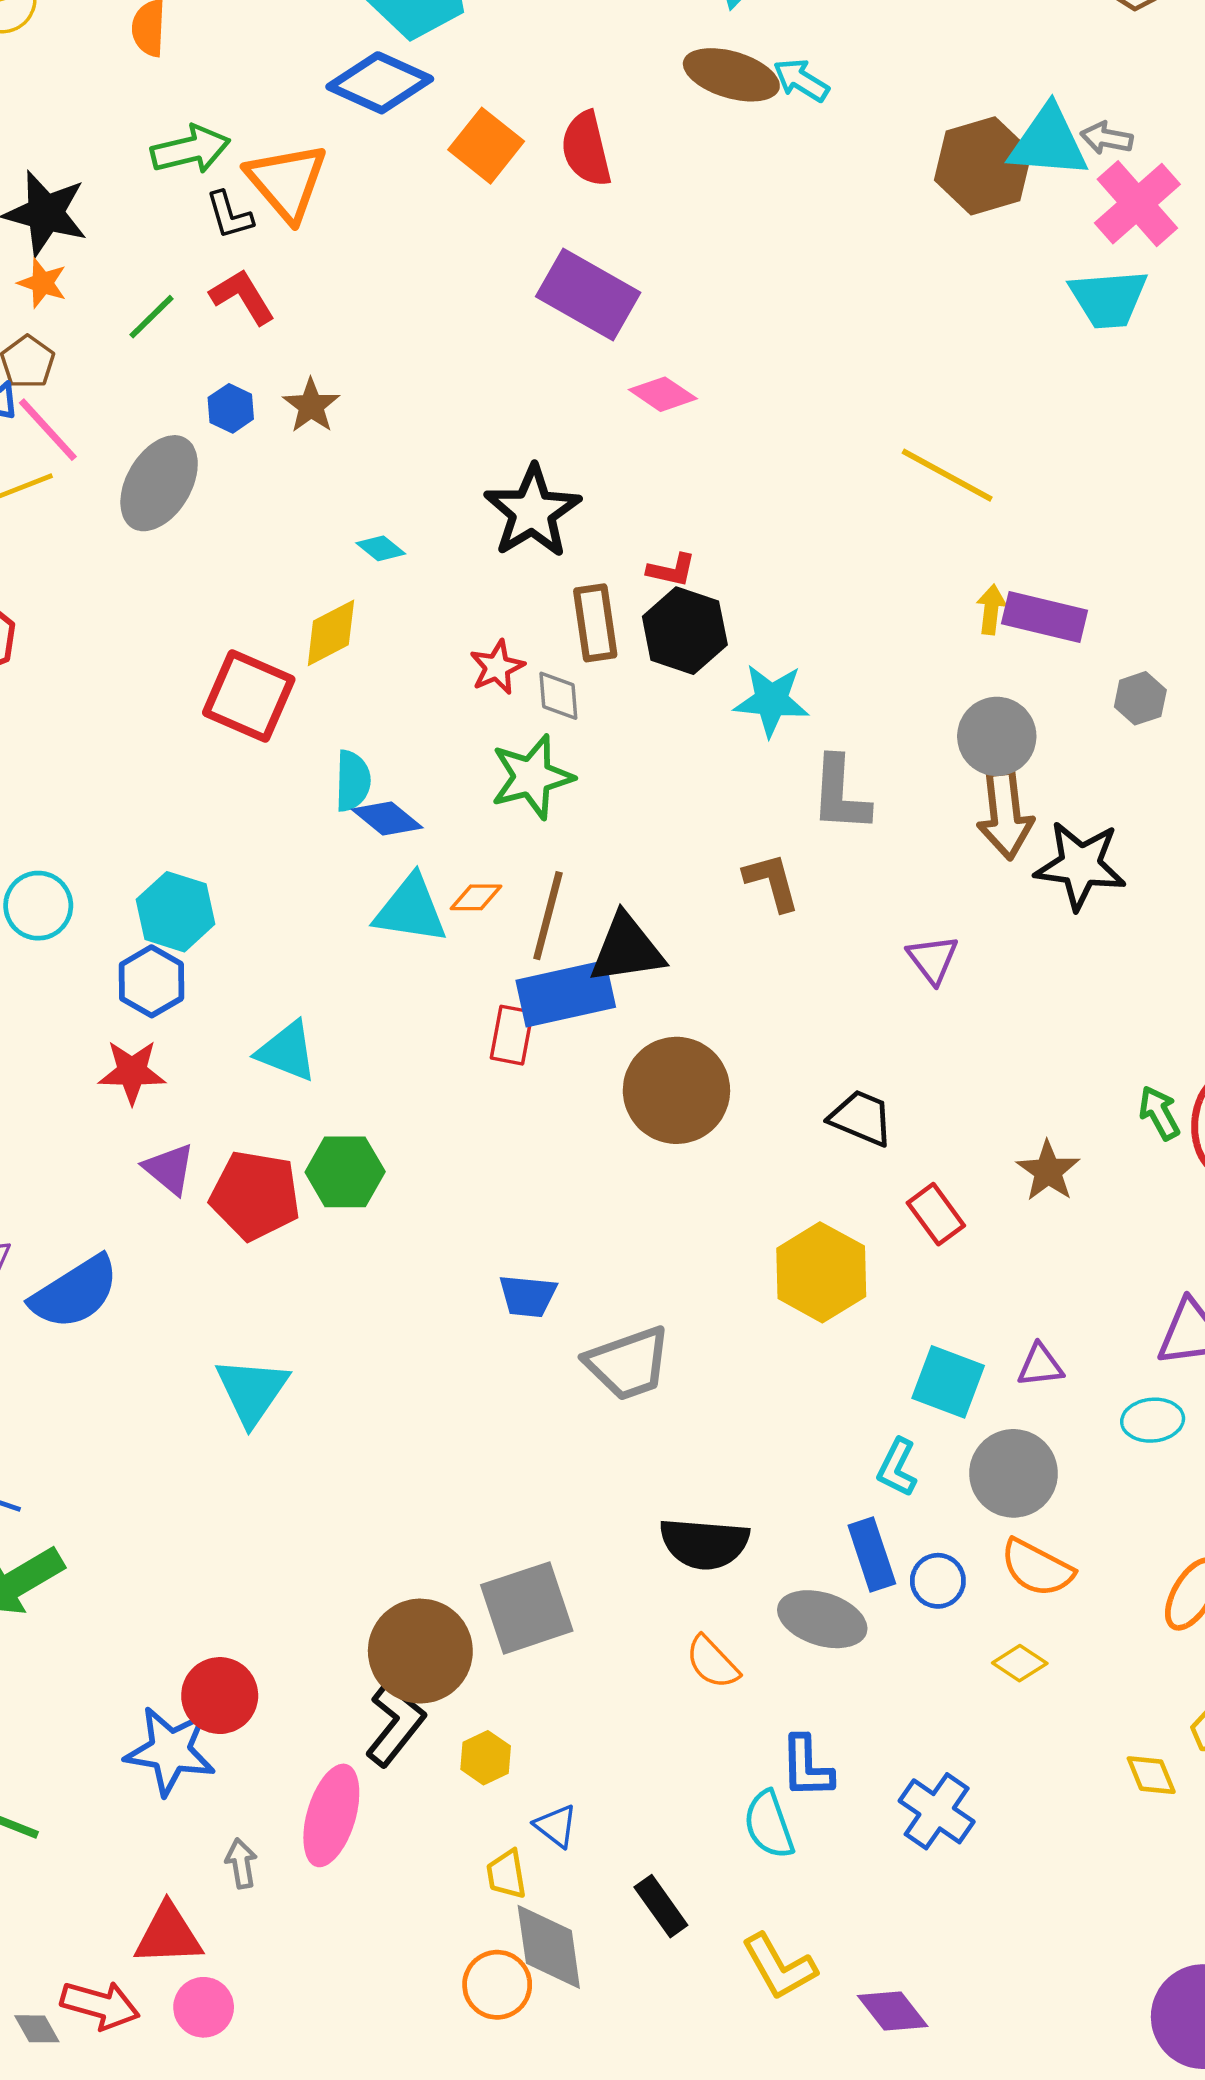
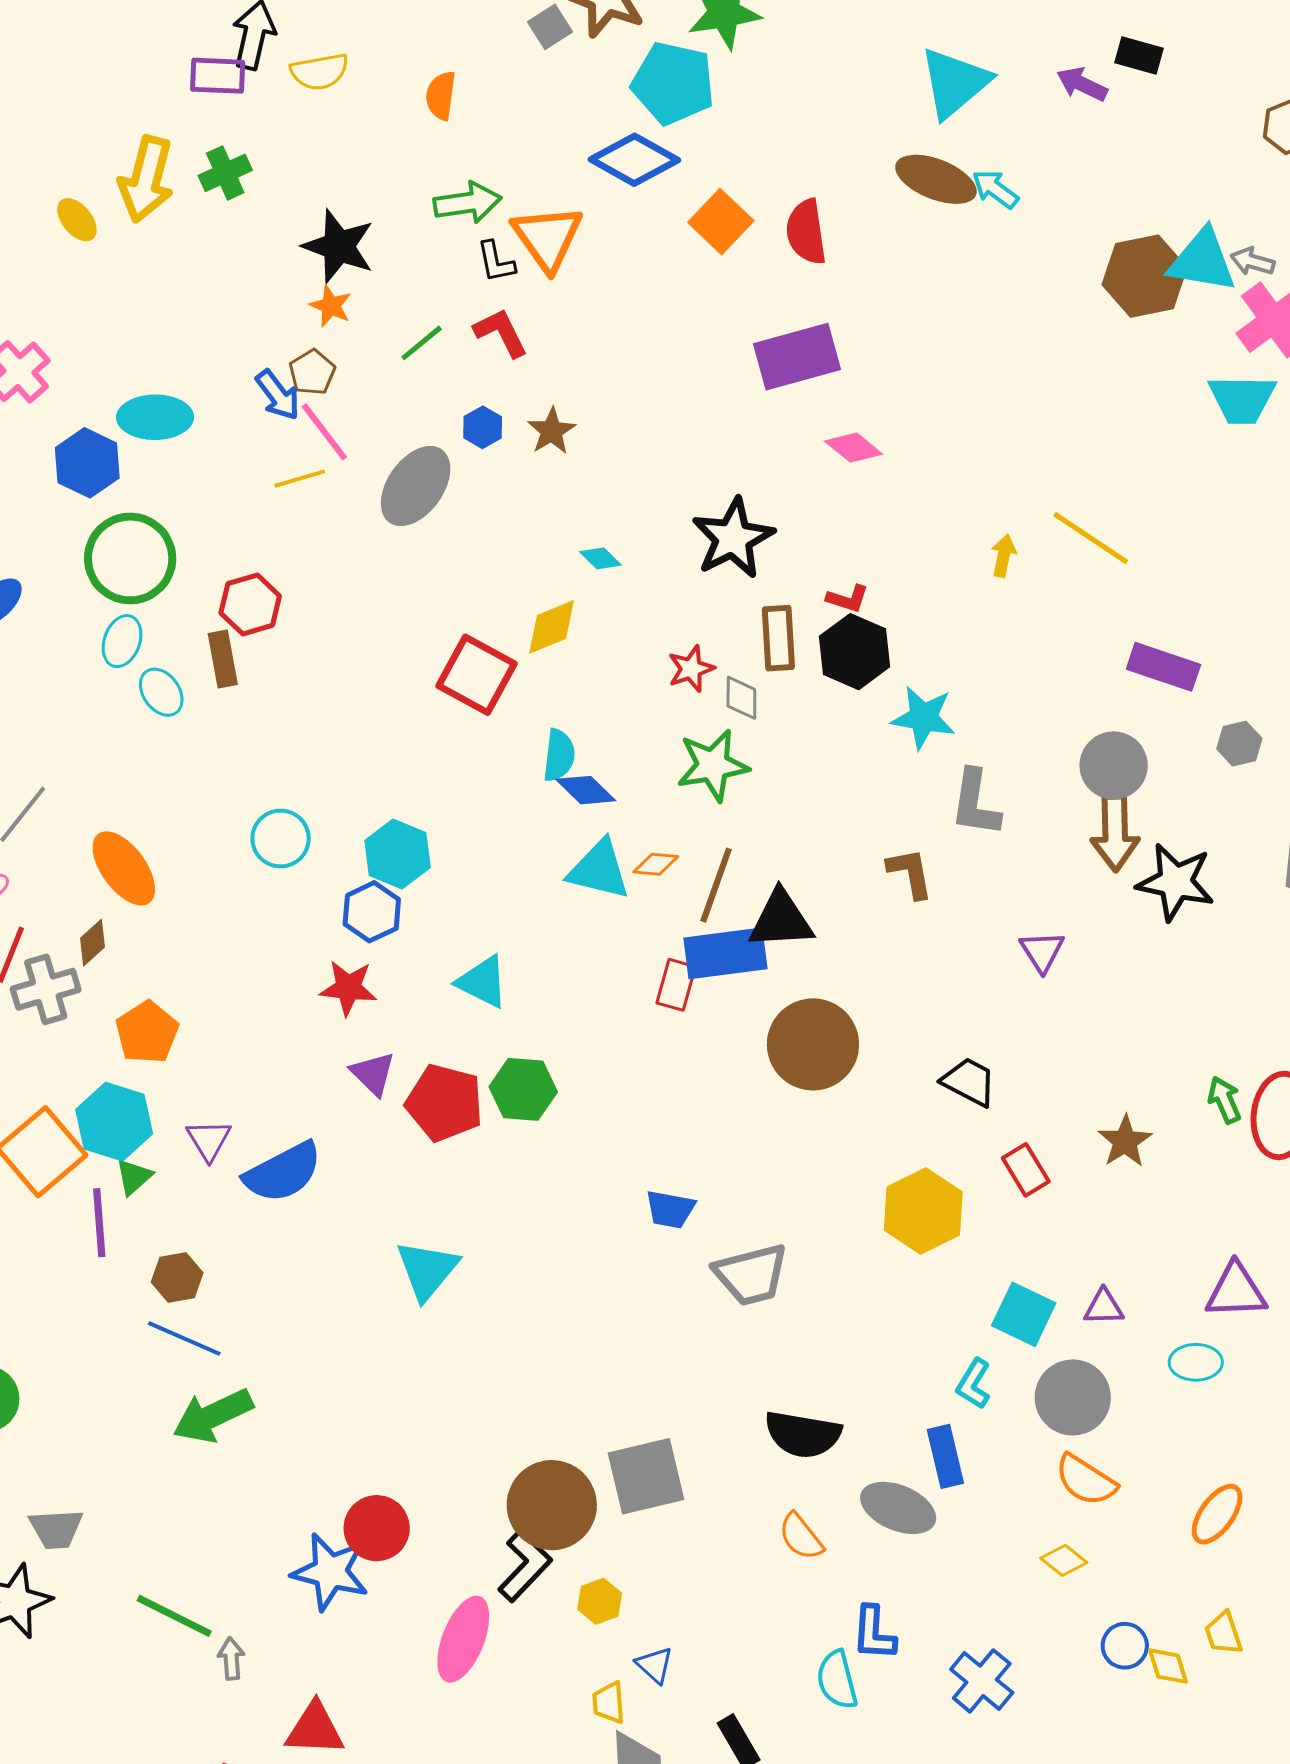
purple rectangle: (588, 294) -> (797, 357), turned -50
yellow arrow: (991, 609) -> (1004, 556), moved
blue circle: (938, 1581) -> (1125, 1646), moved
gray arrow: (241, 1863) -> (231, 1659), moved

